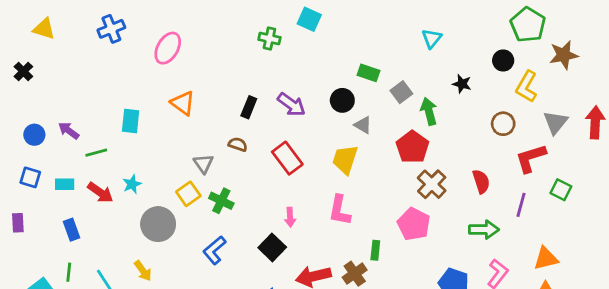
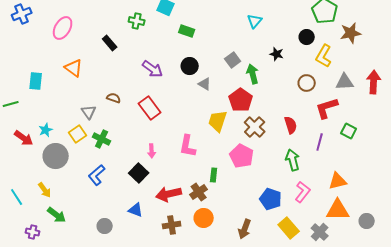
green rectangle: (368, 73) -> (187, 31), moved
black rectangle: (249, 107) -> (110, 43), moved, turned -63
gray triangle: (555, 122) -> (345, 82), turned 48
yellow trapezoid: (345, 159) -> (218, 121), moved
cyan star: (132, 184) -> (46, 130), moved
red arrow: (100, 192) -> (24, 138), moved
green arrow: (484, 230) -> (293, 160), turned -105

